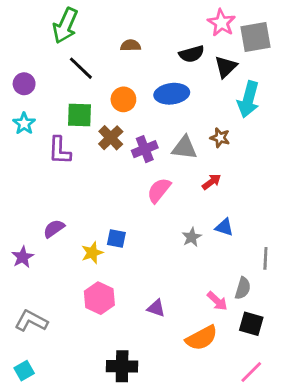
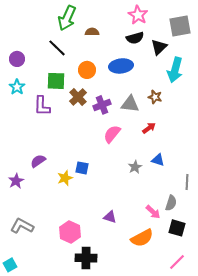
pink star: (221, 23) -> (138, 15), moved
green arrow: (65, 26) -> (67, 18), moved
pink hexagon: (99, 298) -> (70, 232), moved
cyan square: (24, 371) -> (10, 265), moved

